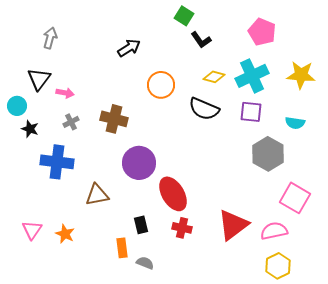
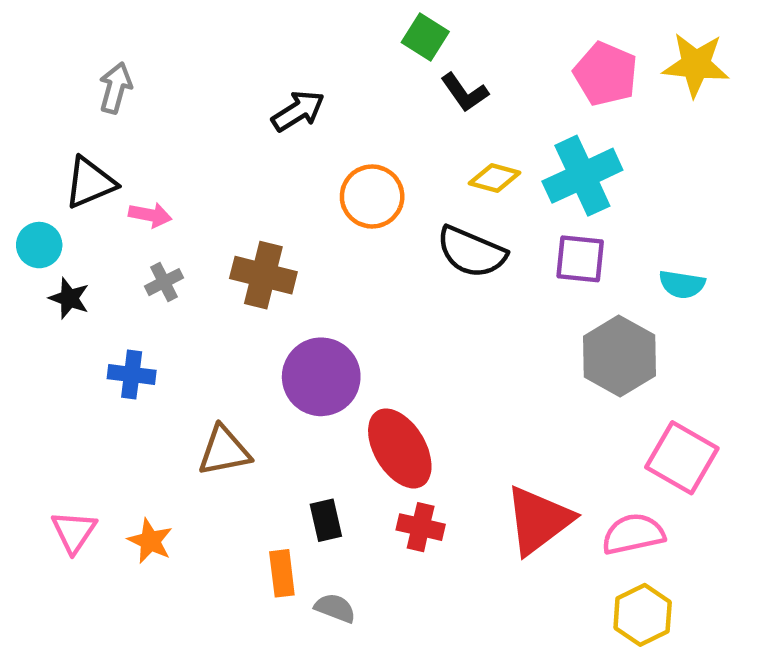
yellow star: (301, 75) -> (696, 65), moved
black triangle: (39, 79) -> (90, 183), turned 30
blue cross: (57, 162) -> (132, 375), size x0.6

